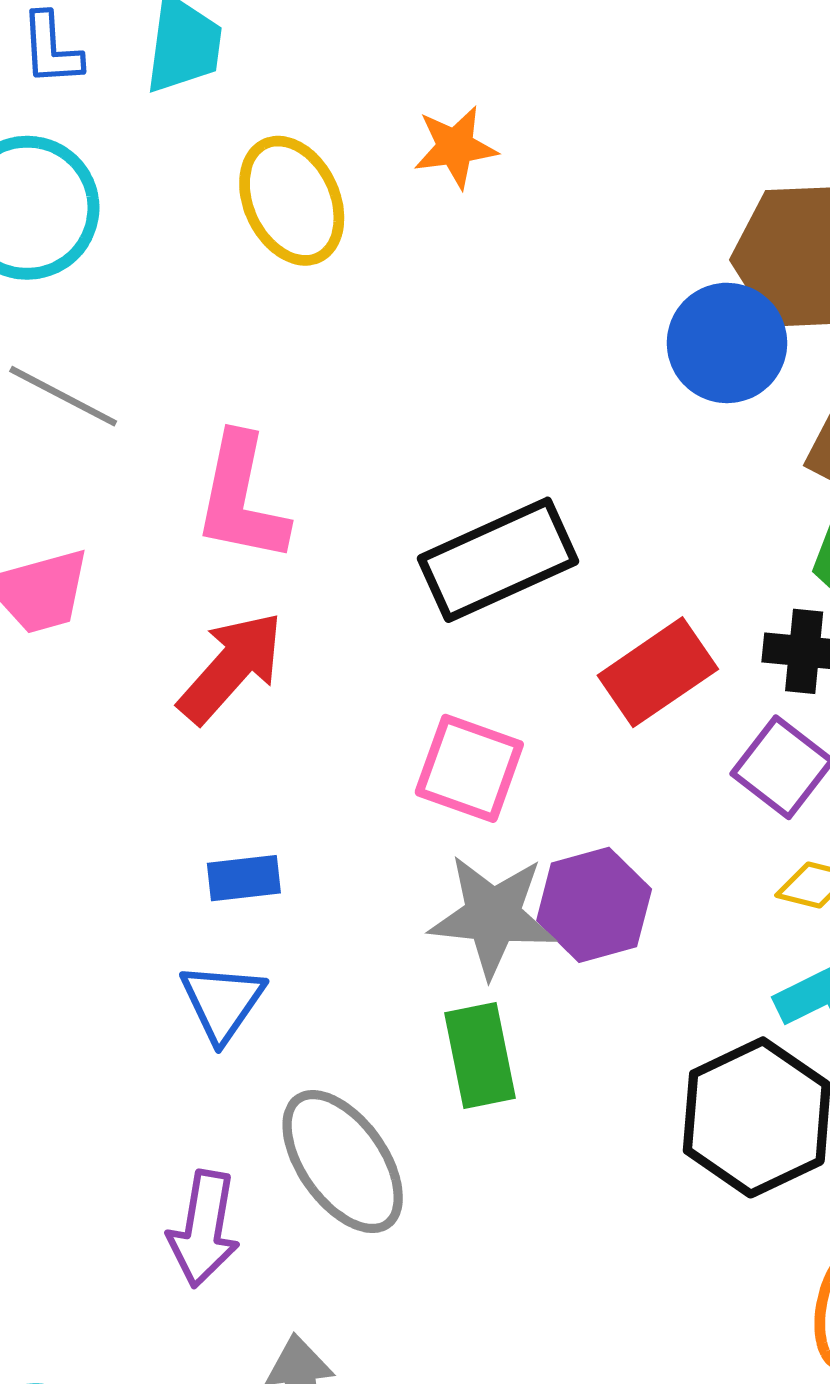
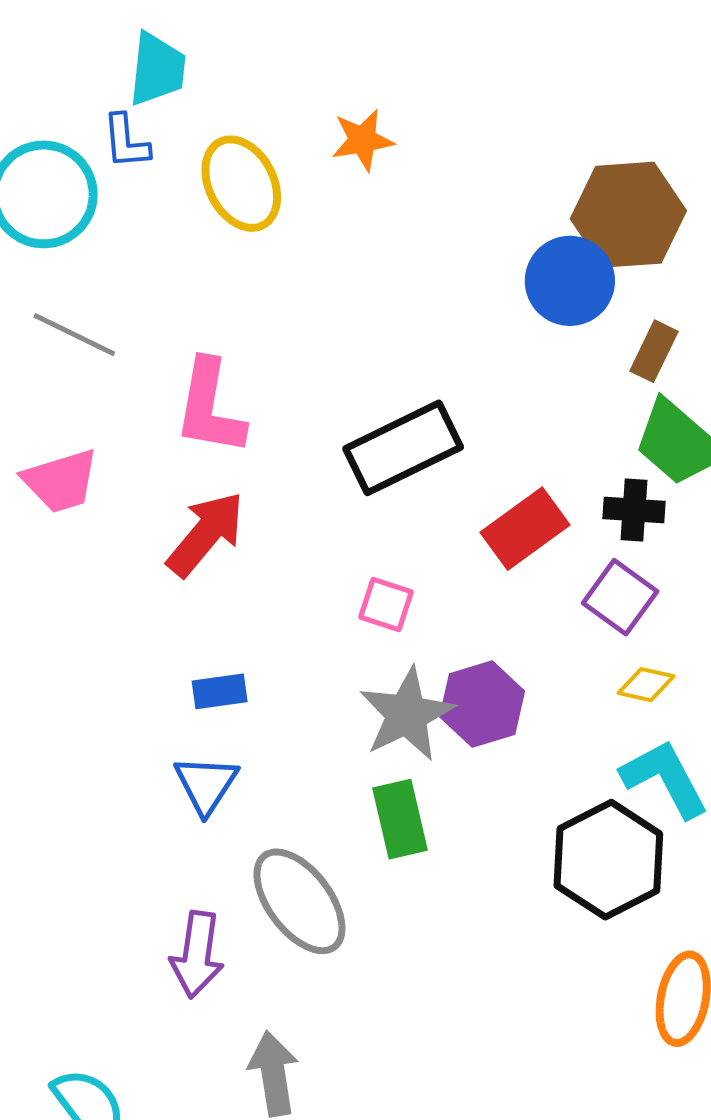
blue L-shape: (51, 49) -> (126, 142), moved
pink square: (469, 768) -> (386, 605), size x0.7
gray star: (493, 916) -> (407, 714), turned -30

